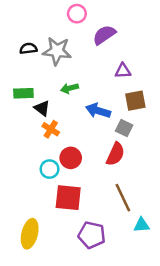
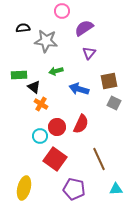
black semicircle: (28, 48) -> (23, 28), moved
purple triangle: (123, 71) -> (89, 53), moved, turned -48
gray square: (124, 128) -> (114, 103), moved
red semicircle: (115, 154) -> (81, 124), moved
red square: (68, 198) -> (55, 159), turned 30
cyan triangle: (142, 225) -> (116, 189), moved

